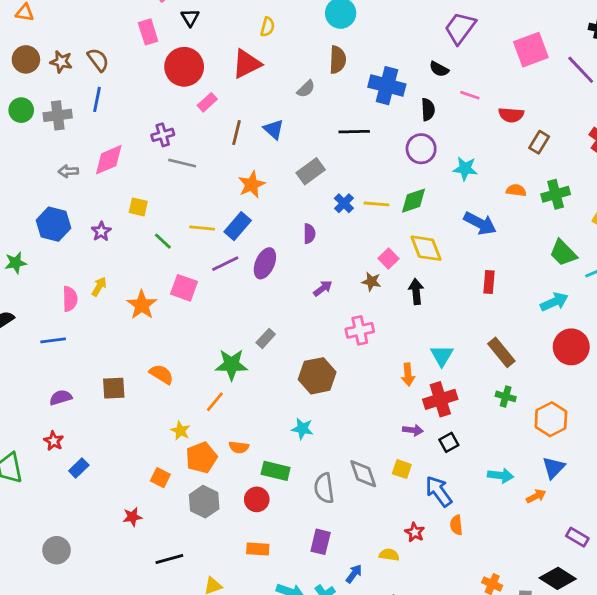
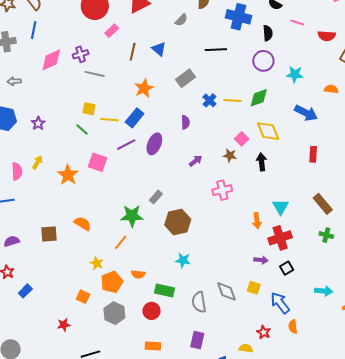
pink diamond: (109, 160) -> (51, 60), moved
yellow square: (138, 207) -> (89, 109), moved
brown hexagon: (317, 376) -> (178, 222), moved

